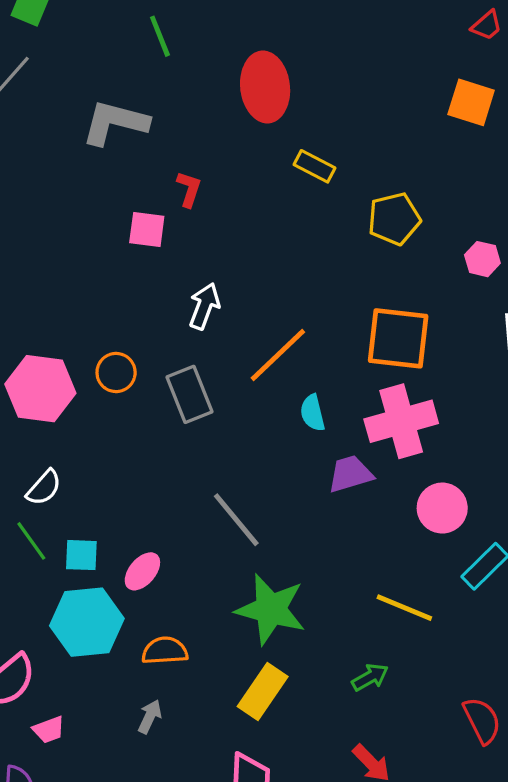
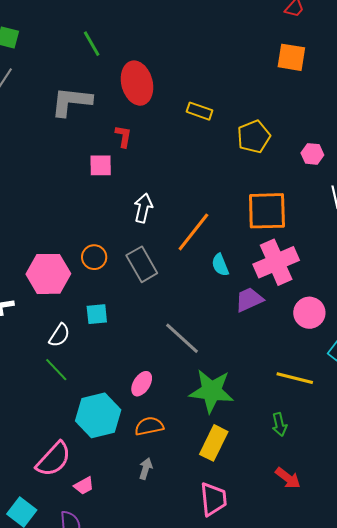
red ellipse: (265, 87) -> (137, 83), moved
cyan square: (81, 555) -> (97, 314), moved
pink ellipse: (142, 571) -> (142, 384), moved
green arrow: (370, 677) -> (279, 425), turned 115

